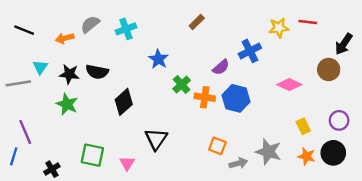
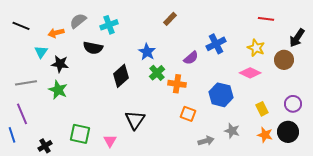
yellow star: (279, 28) -> (256, 48), moved, turned 30
blue star: (158, 59) -> (147, 52), moved
cyan triangle: (40, 67) -> (41, 52), moved
black semicircle: (97, 72) -> (93, 48), moved
gray line: (18, 83) -> (26, 83), moved
blue hexagon: (236, 98) -> (221, 95), moved
black diamond: (124, 102) -> (121, 76), moved
orange square: (217, 146) -> (188, 114), moved
gray star: (268, 152) -> (232, 131), size x0.7
blue line: (14, 156) -> (12, 135), turned -35

